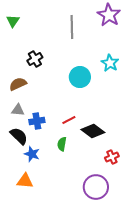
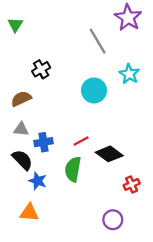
gray line: (72, 27) -> (98, 41), moved, turned -30
green semicircle: (62, 144) -> (73, 169), size x1.5
purple circle: (96, 187) -> (113, 220), size x0.7

